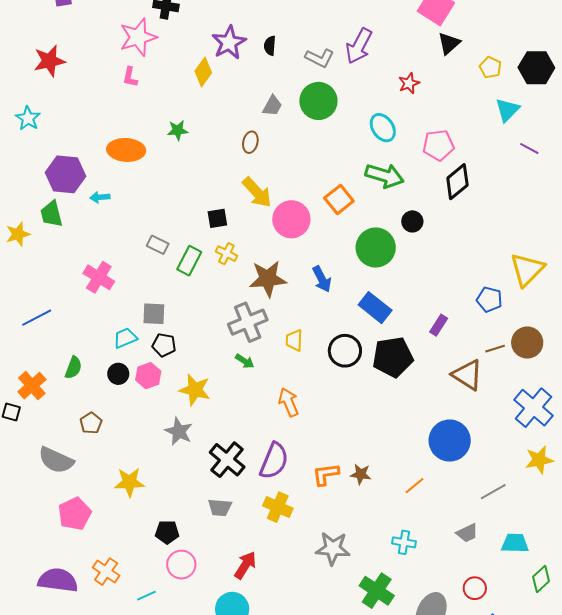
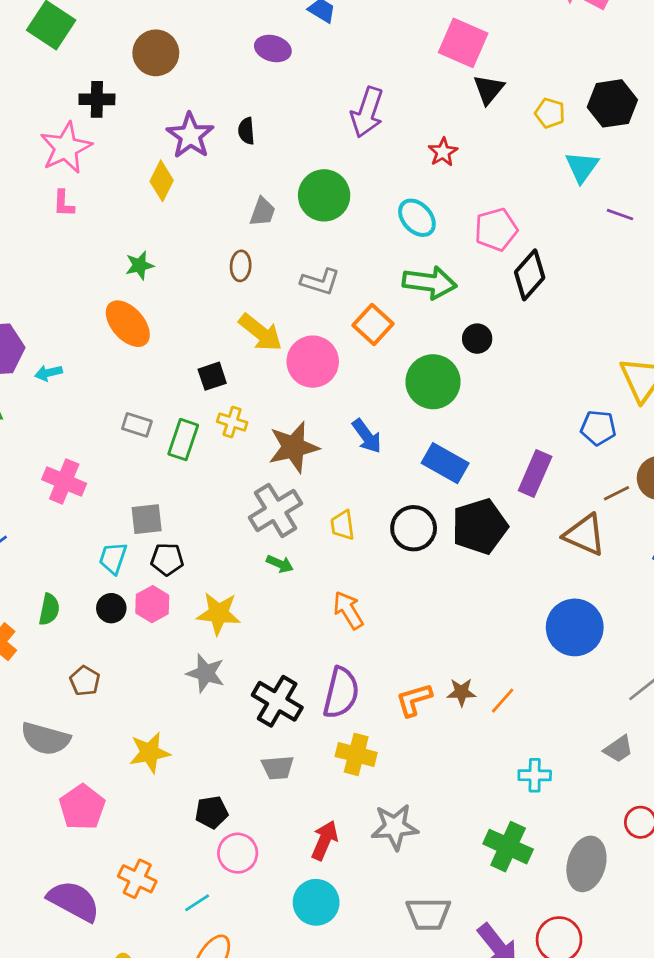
gray L-shape: (320, 58) -> (320, 282), moved
orange ellipse: (126, 150) -> (128, 324), moved, turned 54
purple rectangle: (439, 325) -> (535, 473), size x1.5
cyan trapezoid: (125, 338) -> (113, 558), turned -40
orange line: (414, 486) -> (503, 701), moved
gray star: (333, 548) -> (395, 827), moved
purple semicircle: (58, 580) -> (74, 901), turned 30

